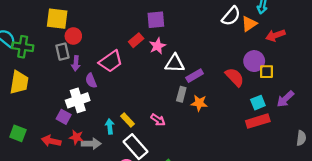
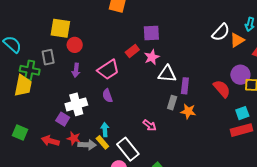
green cross: (23, 47) -> (30, 70), moved
gray rectangle: (63, 52) -> (48, 57), moved
purple rectangle: (195, 76) -> (185, 86), turned -56
purple semicircle: (91, 81) -> (107, 96), moved
yellow rectangle: (127, 120) -> (102, 142), moved

